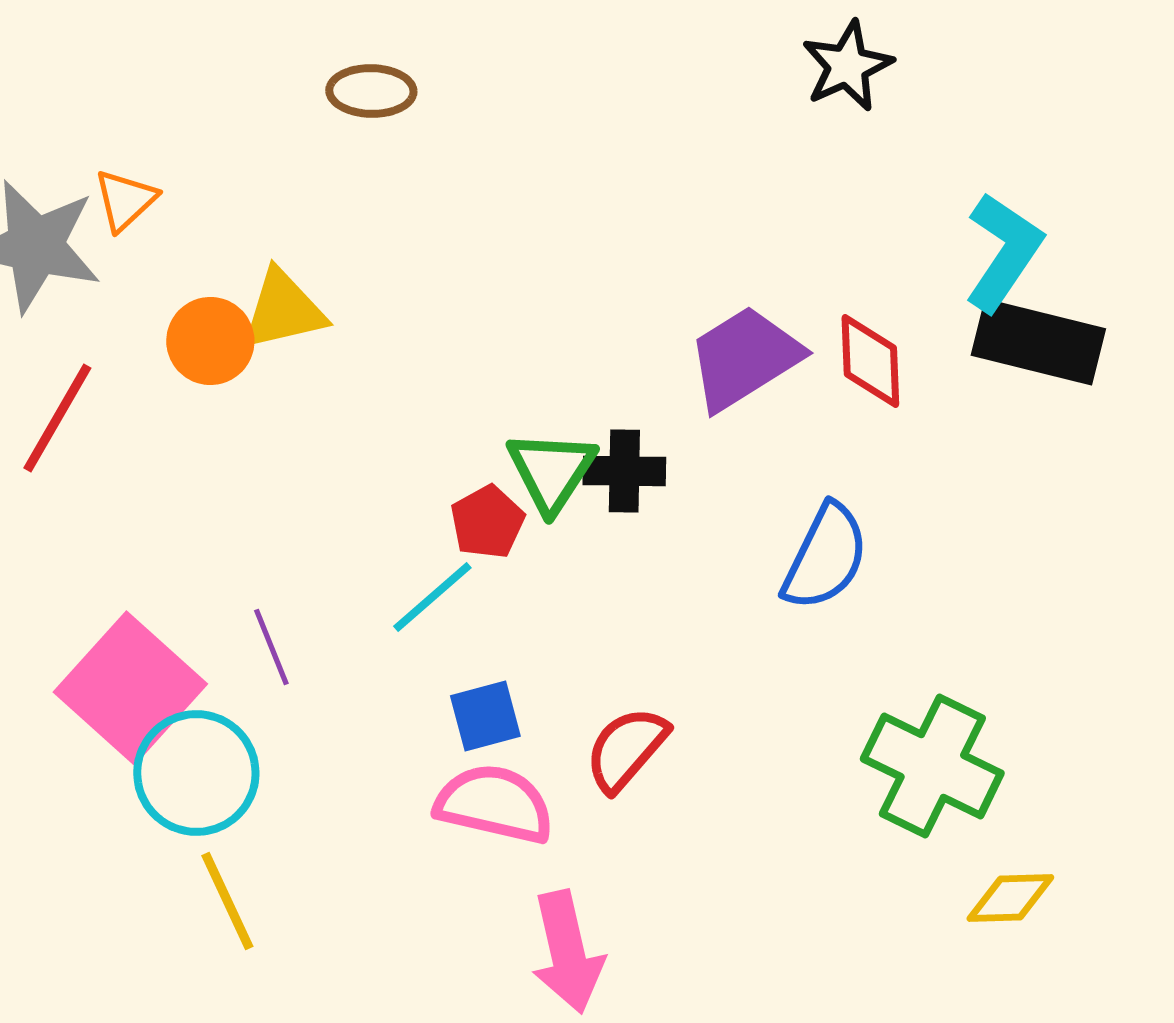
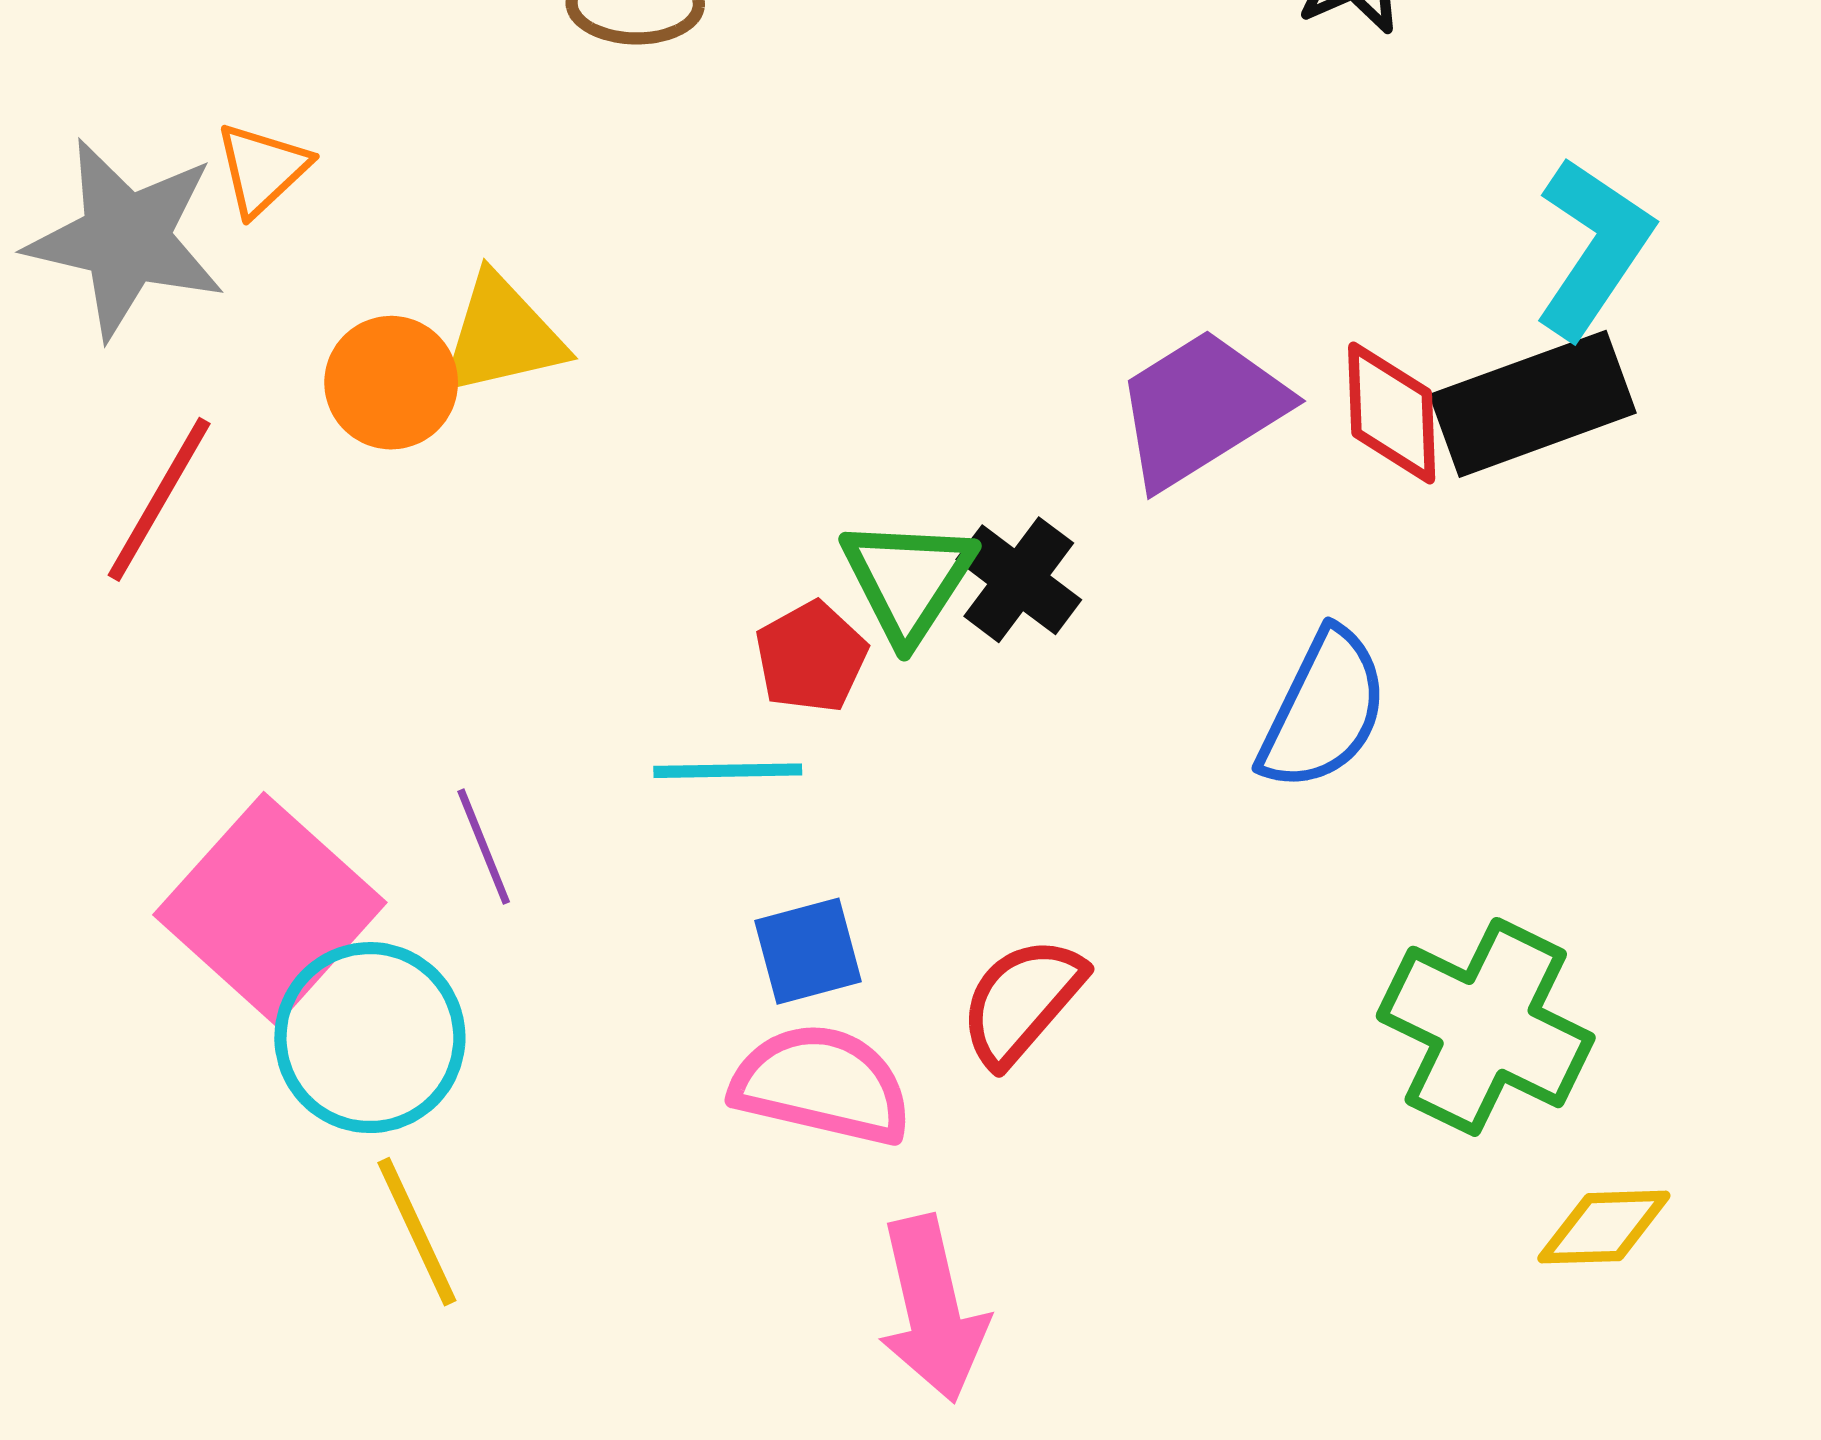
black rectangle: (1038, 342) -> (1533, 404), moved, turned -34
black cross: (624, 471) -> (1019, 580), turned 36
cyan line: (432, 597) -> (728, 771), turned 40

